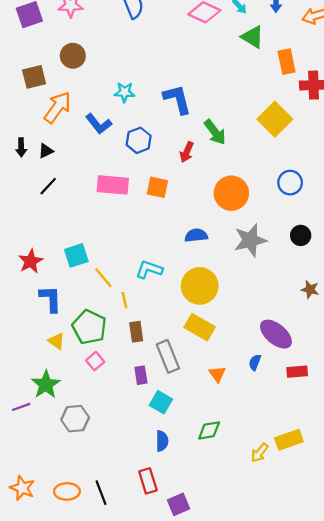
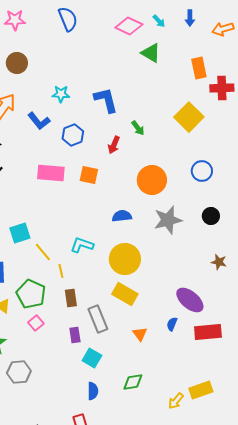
green triangle: (252, 37) -> (151, 53), moved
green arrow: (215, 132) -> (138, 128), size x0.7
red rectangle: (297, 372) -> (208, 332), size x1.5

